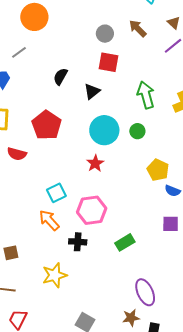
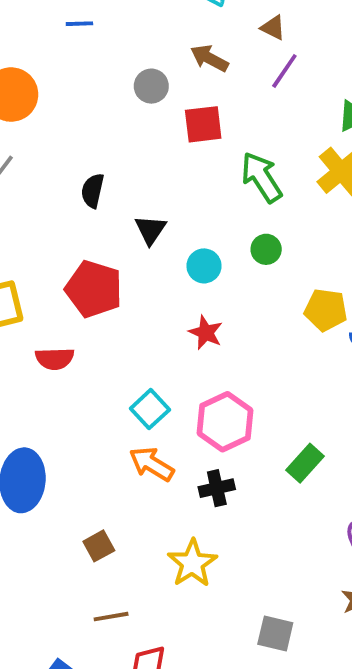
red square: (109, 62) -> (203, 124), moved
black triangle: (92, 91) -> (151, 230), moved
cyan circle: (104, 130) -> (204, 266), size x0.6

